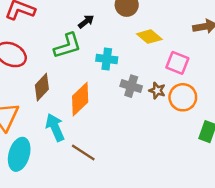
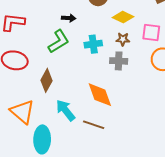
black arrow: (86, 22) -> (69, 18), turned 56
brown star: (157, 91) -> (123, 39), moved
orange diamond: (80, 99) -> (100, 95), moved, turned -52

